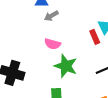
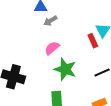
pink semicircle: (53, 44) -> (52, 48), turned 126

